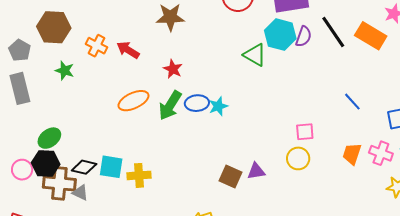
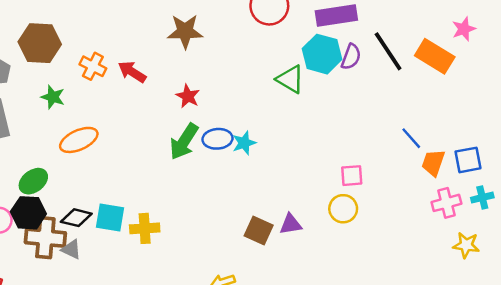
orange ellipse: (133, 101) -> (79, 140), moved
pink cross: (381, 153) -> (446, 203), turned -35
orange trapezoid: (352, 154) -> (433, 163), moved

